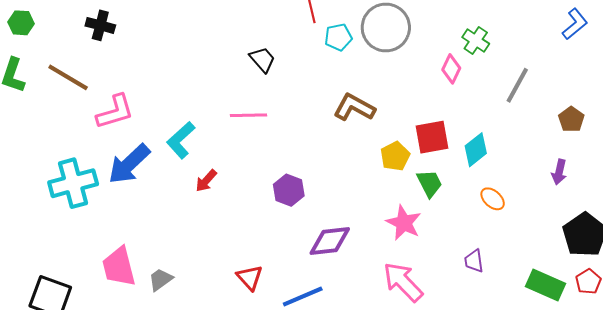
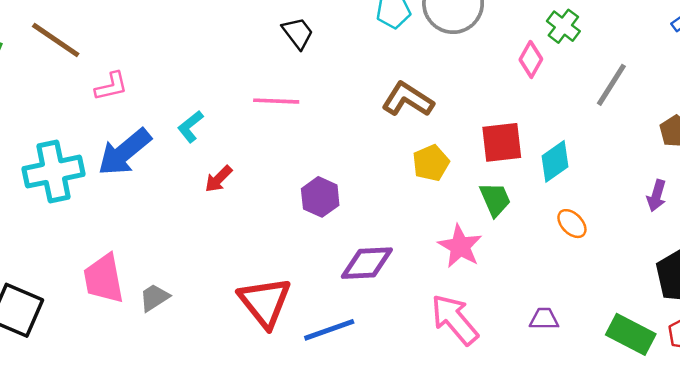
pink L-shape: (115, 112) -> (111, 86), size x0.7
cyan L-shape: (181, 140) -> (190, 127), size x0.7
yellow pentagon: (395, 156) -> (431, 163), moved
purple trapezoid: (474, 261) -> (544, 319), moved, turned 95
red triangle: (250, 277) -> (265, 302), size x1.6

